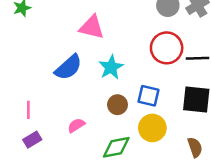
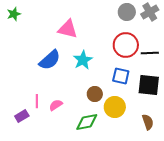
blue square: (148, 96) -> (121, 76), moved
brown circle: (117, 105) -> (95, 94), moved
pink line: (28, 110) -> (37, 101), moved

